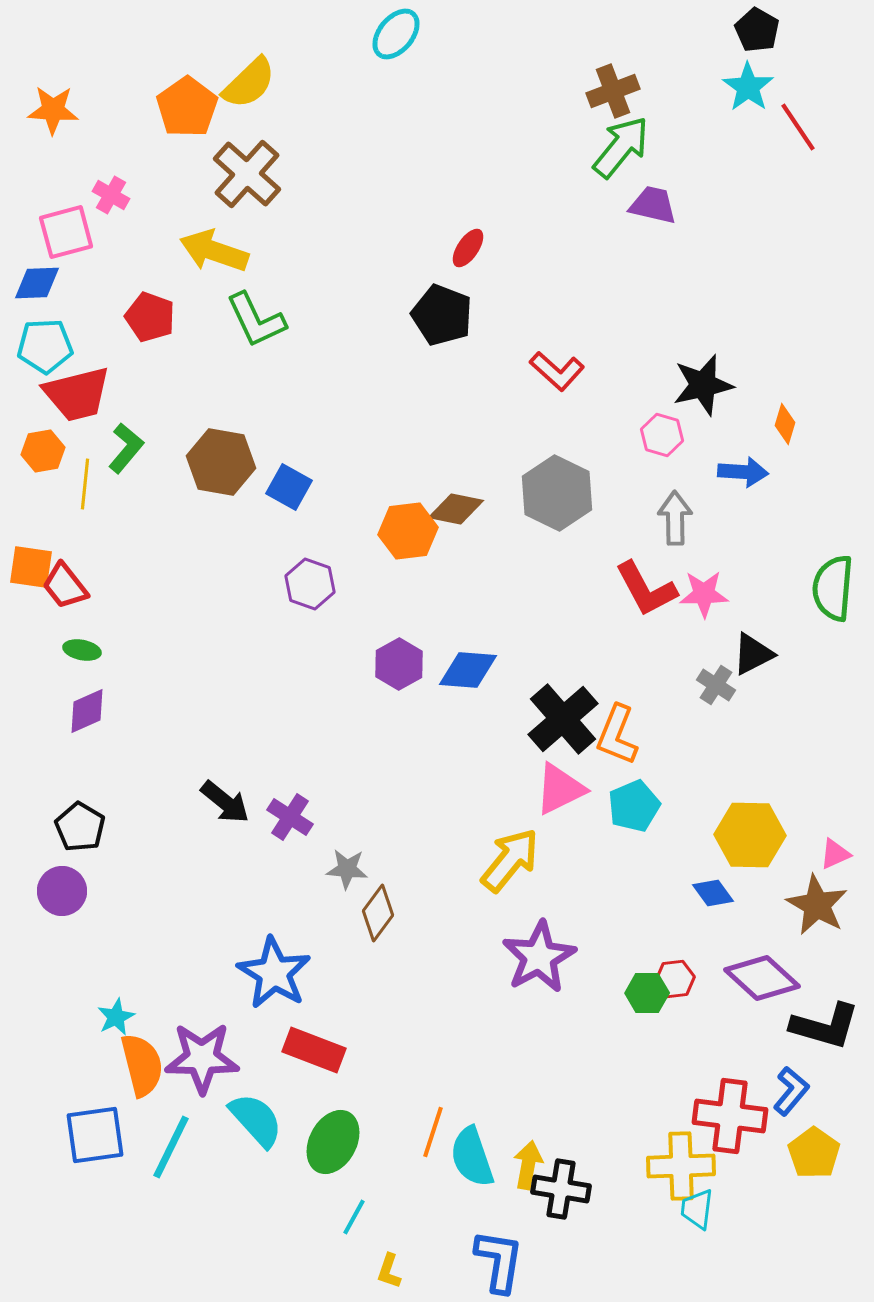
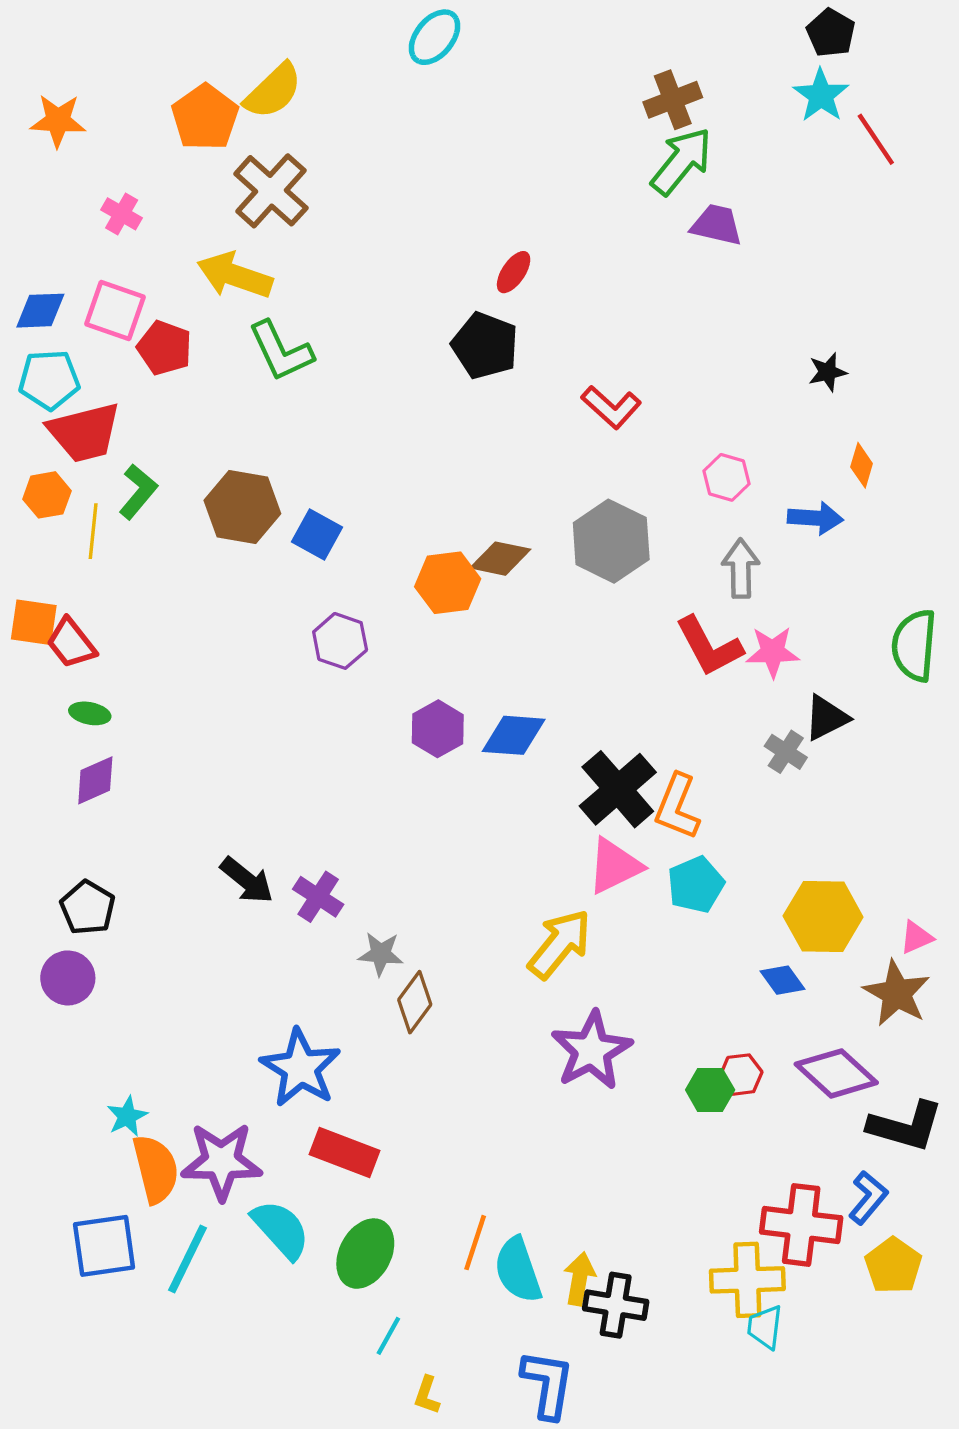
pink square: (66, 232) -> (115, 311), moved, turned 34
black star: (703, 385) -> (828, 372), moved, size x0.6

